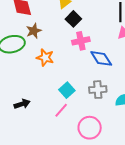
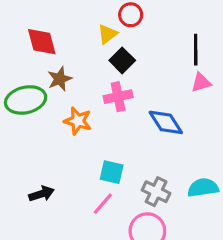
pink cross: (81, 41) -> (118, 97), moved
cyan square: (67, 90) -> (112, 172), turned -35
gray cross: (98, 90) -> (156, 192), moved, turned 30

